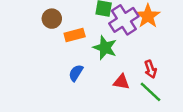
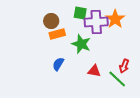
brown circle: (52, 19) -> (51, 21), moved
purple cross: (124, 20) -> (96, 22), turned 30
red arrow: (150, 69) -> (124, 66), moved, turned 40

